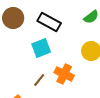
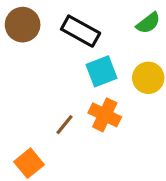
cyan square: (41, 48) -> (102, 71), moved

